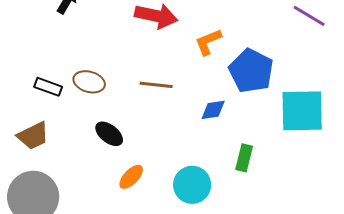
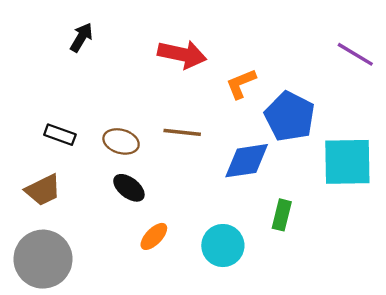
brown ellipse: (89, 82) -> (121, 141), moved
blue diamond: (213, 110) -> (247, 161), size x1.6

